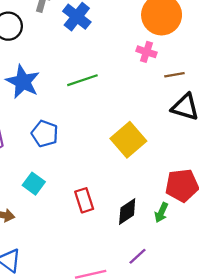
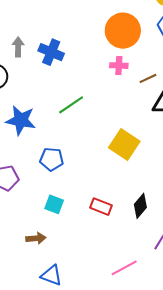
red rectangle: (84, 200) -> (101, 207), turned -35

